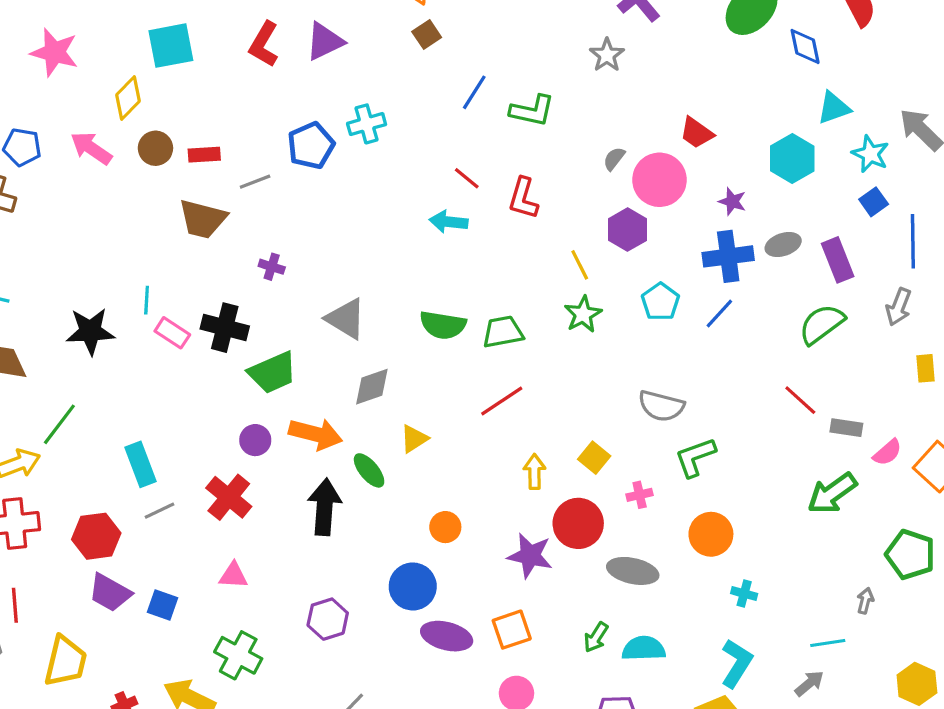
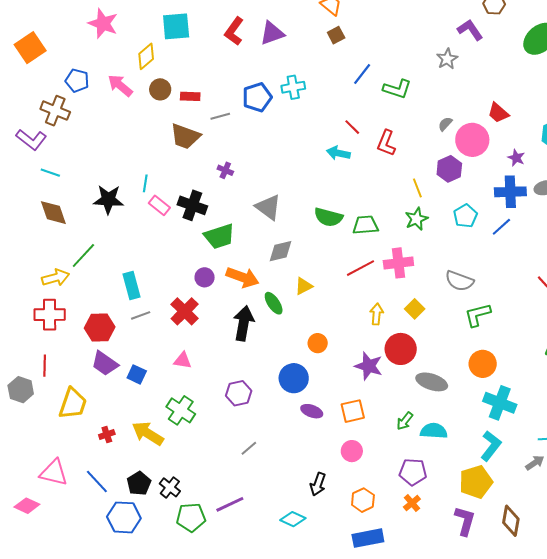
pink cross: (640, 495) -> (398, 263), moved, size x1.8
cyan cross: (744, 594) -> (500, 403), size x2.0
purple ellipse: (447, 636) -> (312, 411), size x0.7

